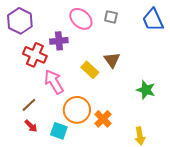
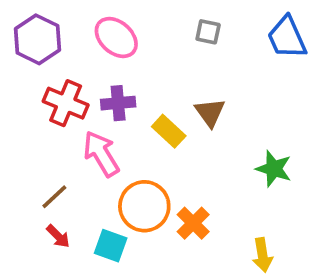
pink ellipse: (81, 19) -> (116, 37), moved
purple cross: (59, 41) -> (118, 103), moved

